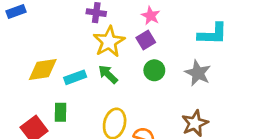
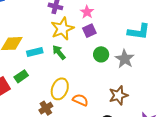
pink star: (151, 16) -> (87, 12), moved
green circle: (154, 70) -> (101, 54), moved
green rectangle: (60, 112) -> (21, 76), turned 48

